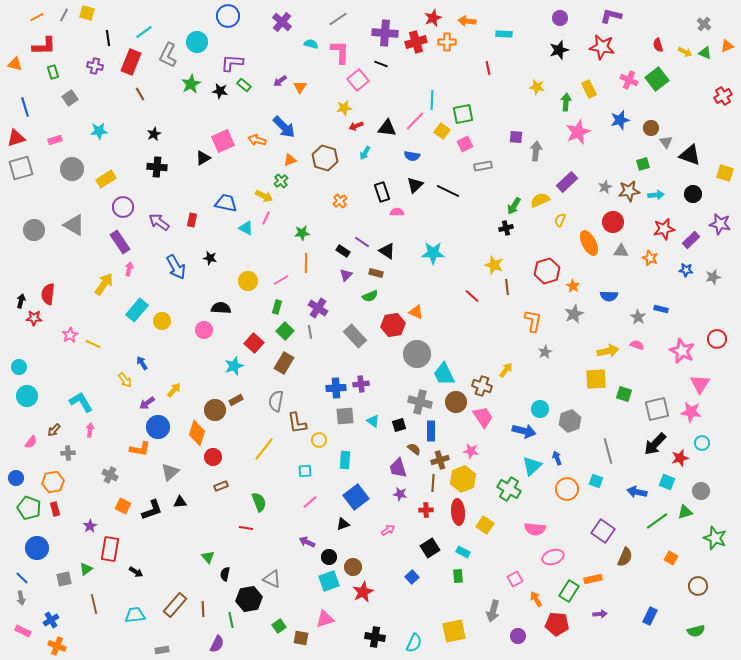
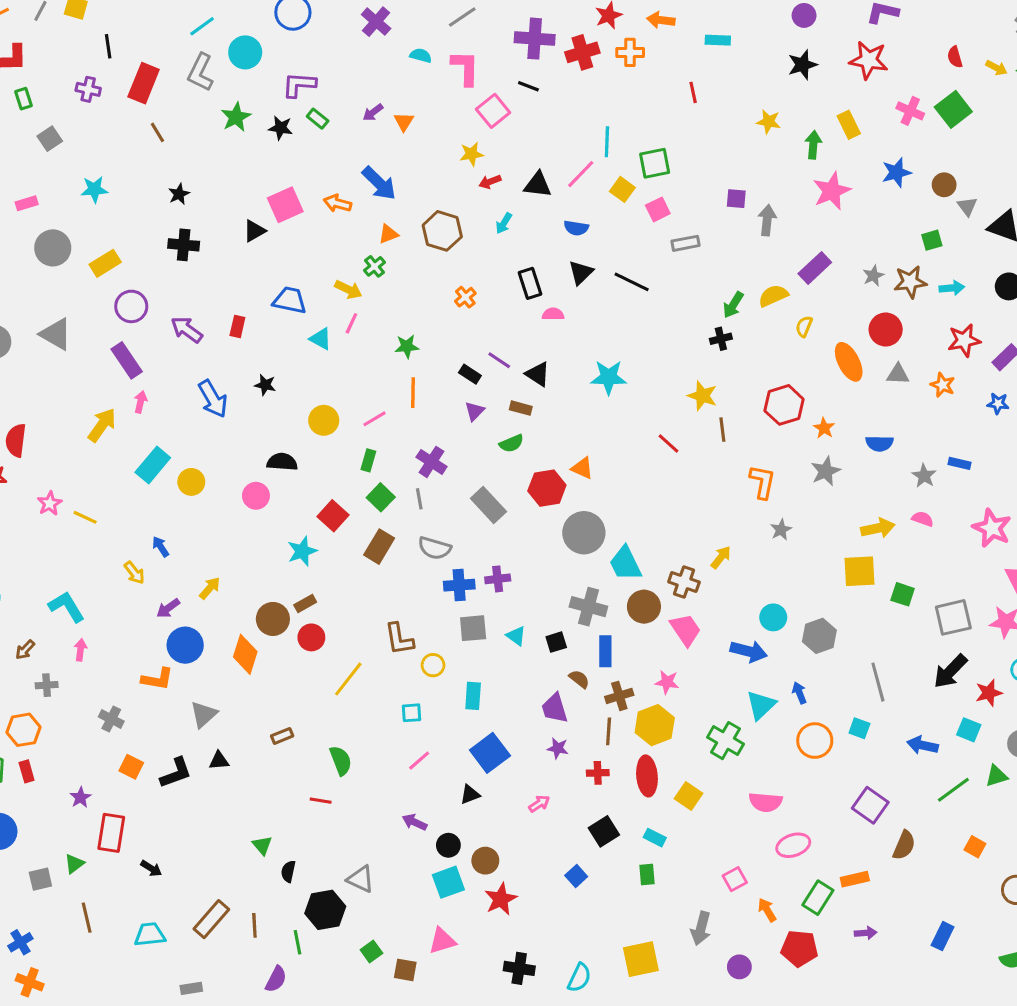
cyan line: (144, 32) -> (202, 26), moved
gray semicircle: (276, 401) -> (435, 548), moved, turned -85
red circle: (213, 457) -> (311, 637), moved

